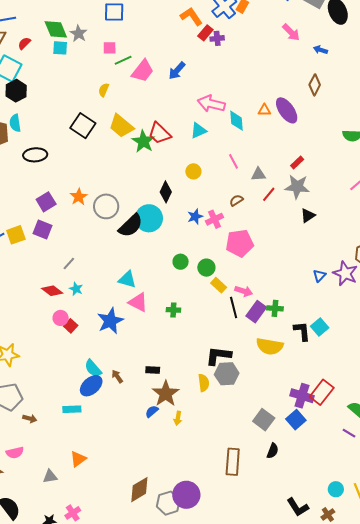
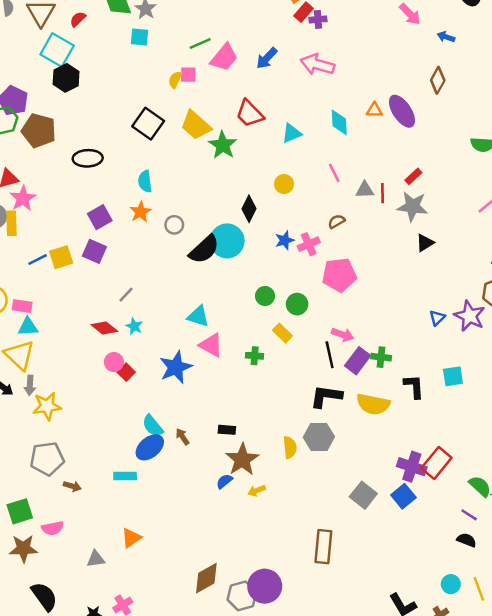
cyan square: (60, 48) -> (140, 37), moved
pink square: (110, 48) -> (188, 75), moved
pink arrow: (211, 104) -> (317, 64), moved
cyan semicircle: (15, 123) -> (145, 181), moved
red trapezoid: (159, 133) -> (250, 114), moved
red line: (269, 194) -> (382, 193), moved, turned -42
gray circle: (106, 206) -> (174, 225), size x0.6
yellow rectangle: (219, 285) -> (282, 333), moved
cyan square: (320, 327) -> (453, 376), moved, turned 30
black L-shape: (218, 356) -> (326, 396), moved
yellow arrow: (178, 418) -> (257, 491), turned 56
black semicircle: (273, 451) -> (467, 540), moved, turned -91

